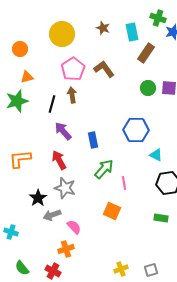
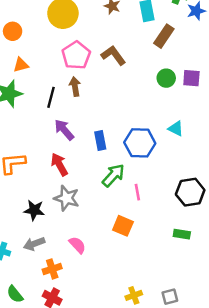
blue hexagon: (136, 130) -> (140, 143), moved
cyan triangle: (156, 155) -> (176, 129), moved
black star: (38, 198) -> (34, 210), turned -30
gray arrow: (52, 215) -> (34, 244), moved
orange cross: (66, 249) -> (52, 269), moved

